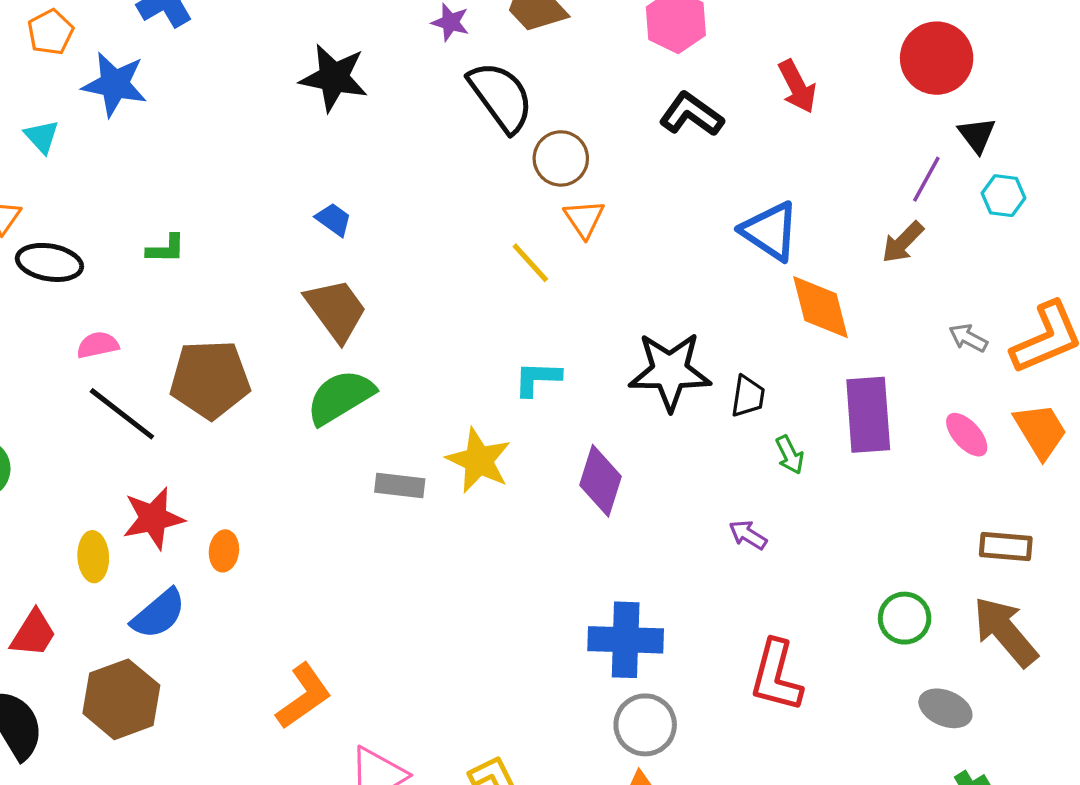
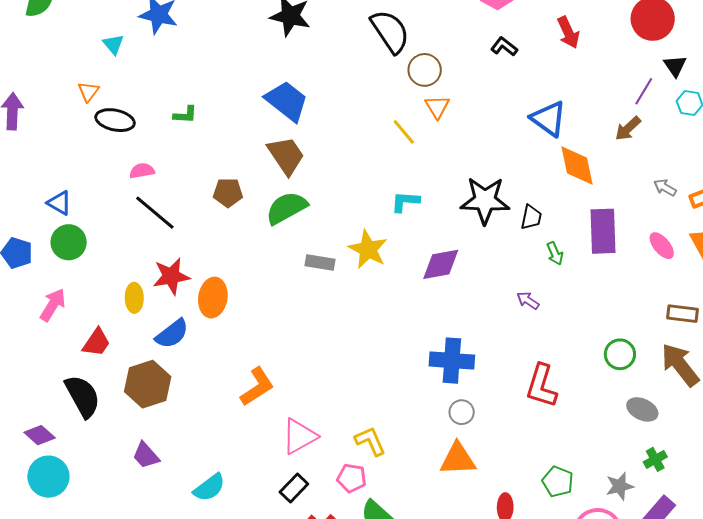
black L-shape: (691, 114) -> (504, 47), size x0.7
blue trapezoid: (334, 220) -> (287, 101), size x2.0
brown pentagon: (210, 379) -> (228, 193), moved, size x0.6
purple diamond: (601, 481) -> (441, 264), turned 60
orange ellipse: (224, 551) -> (213, 298), size x1.6
gray circle: (645, 725) -> (462, 412), size x0.7

